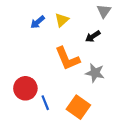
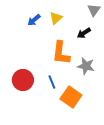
orange L-shape: (67, 59) -> (61, 53), turned 30
blue line: (45, 103) -> (52, 82), moved

